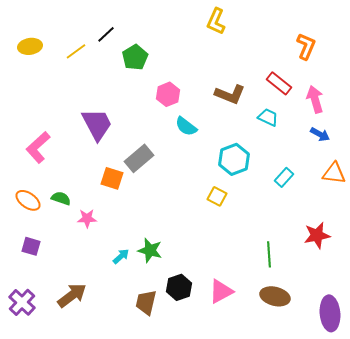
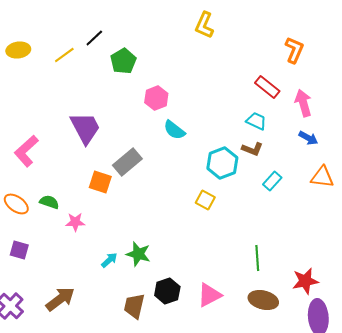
brown L-shape: (230, 94) -> (252, 149), moved, size x0.7
red star: (317, 235) -> (305, 281), moved

